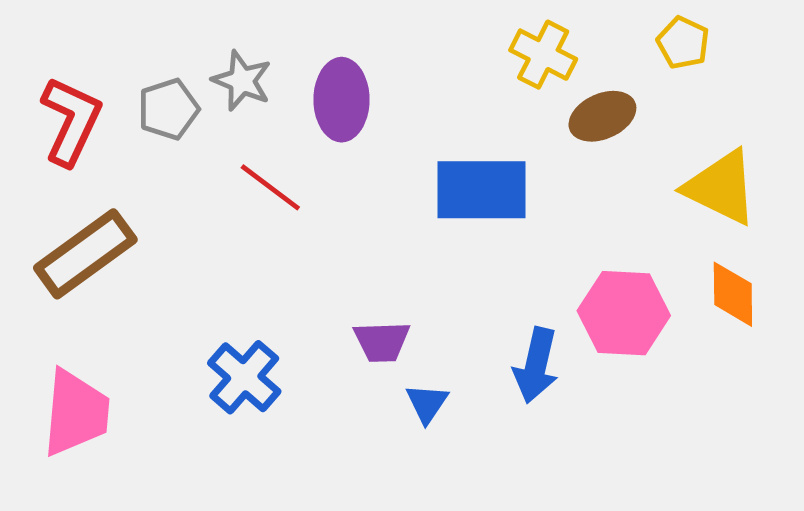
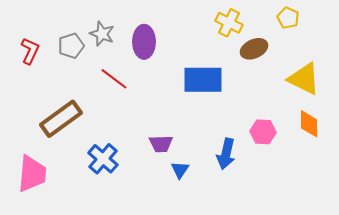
red L-shape: (71, 121) -> (30, 51), size x0.7
brown rectangle: (85, 254) -> (61, 119), moved
pink hexagon: (624, 313) -> (263, 132), size x0.7

